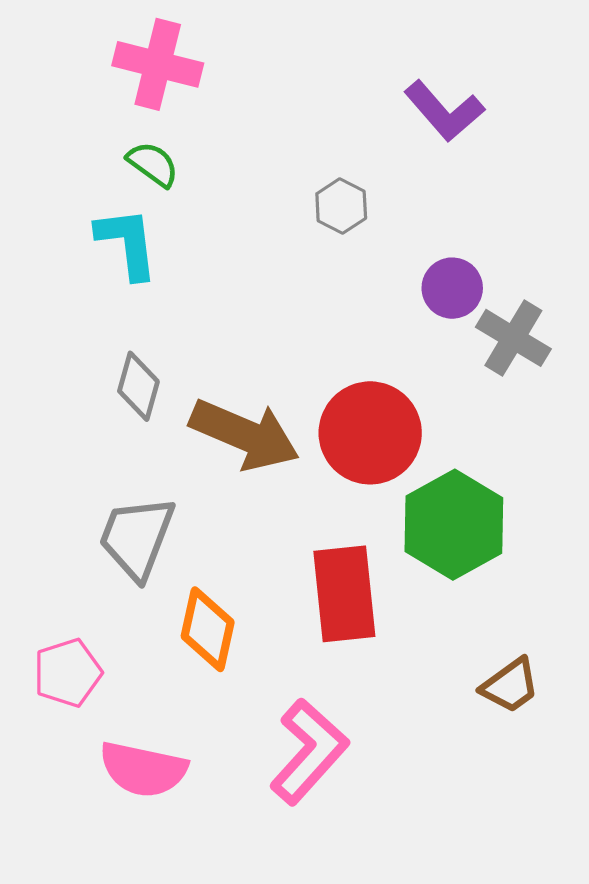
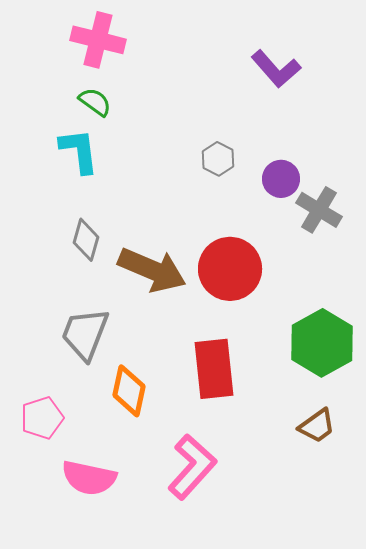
gray hexagon: (341, 206) -> (218, 159), moved
green hexagon: (454, 525) -> (322, 343), moved

